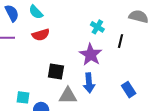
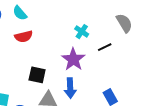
gray semicircle: (139, 16) -> (124, 23), turned 42
black line: (121, 41) -> (105, 47), turned 48

